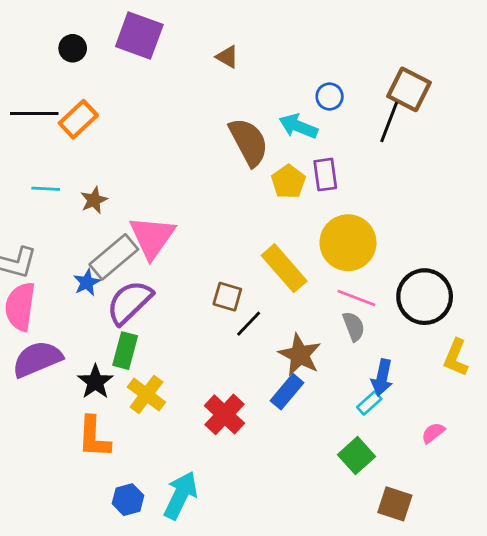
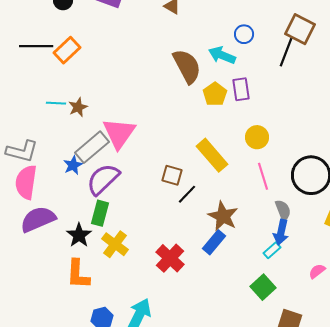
cyan line: (46, 189) -> (56, 103), moved
yellow circle: (348, 243) -> (257, 137), size x0.6
pink line: (356, 298) -> (263, 176), turned 52
gray semicircle: (354, 326) -> (283, 210), moved

